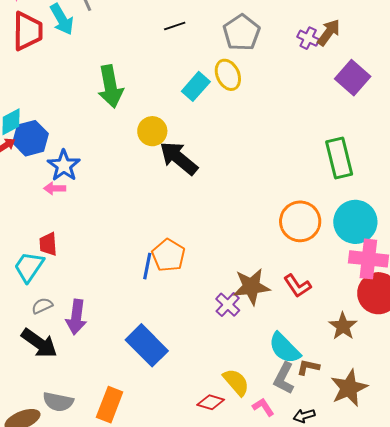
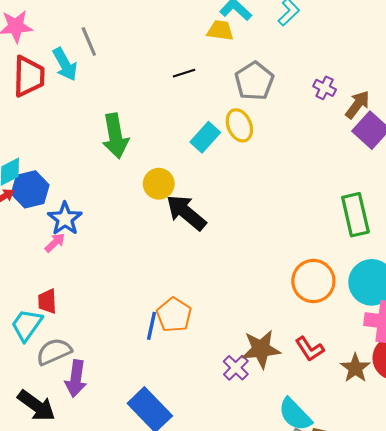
brown arrow: (329, 32) -> (357, 105), moved
pink arrow: (55, 188) -> (55, 243), turned 135
gray semicircle: (42, 306) -> (54, 352), moved, size x1.6
brown star: (343, 326) -> (355, 368), moved

